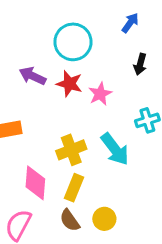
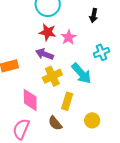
purple arrow: (33, 76) -> (44, 54), moved
yellow rectangle: (74, 188) -> (67, 101), moved
yellow circle: (104, 219) -> (92, 120), moved

